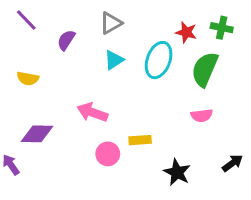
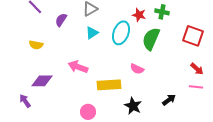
pink semicircle: (202, 115) -> (137, 69), moved, turned 32
yellow rectangle: (140, 140) -> (109, 85), size x1.6
pink circle: (108, 154) -> (88, 112), moved

